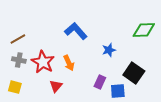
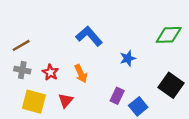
red star: (43, 62) -> (50, 72), size x0.6
black square: (134, 73) -> (171, 85), moved
yellow square: (15, 87) -> (34, 102), moved, size x1.5
blue square: (118, 91) -> (138, 106), turned -35

